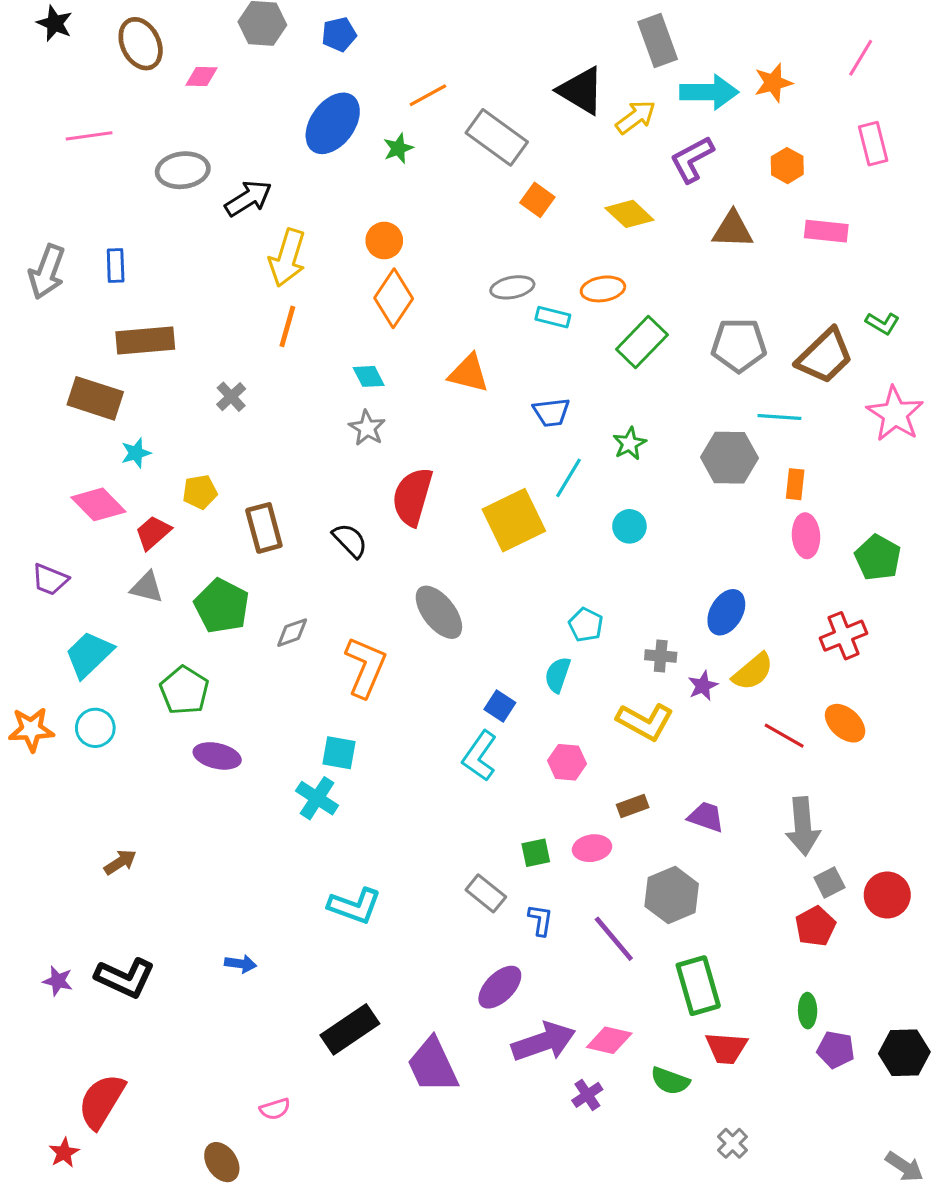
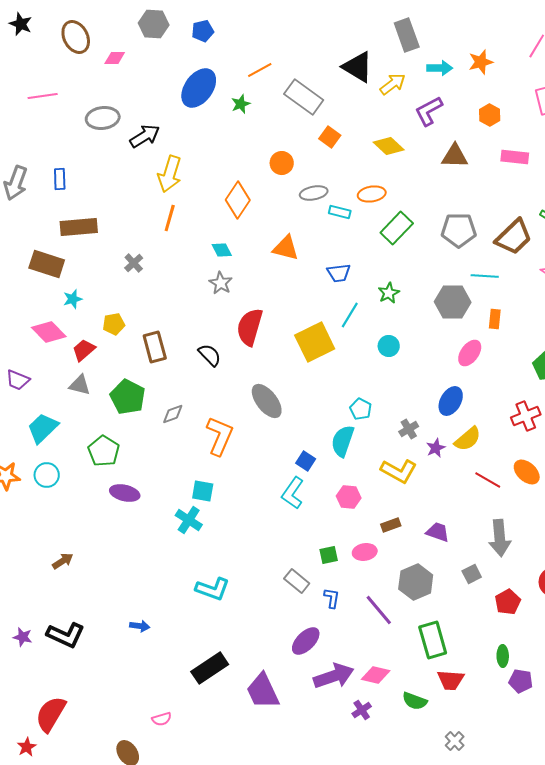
cyan arrow: (709, 92) -> (440, 68), size x0.7
orange circle: (384, 241) -> (282, 163), moved
pink ellipse: (806, 536) -> (470, 353), moved, turned 40
gray cross: (661, 656) -> (409, 429), turned -36
cyan semicircle: (558, 675) -> (343, 441), size x1.4
gray square: (829, 882) -> (472, 574), moved

